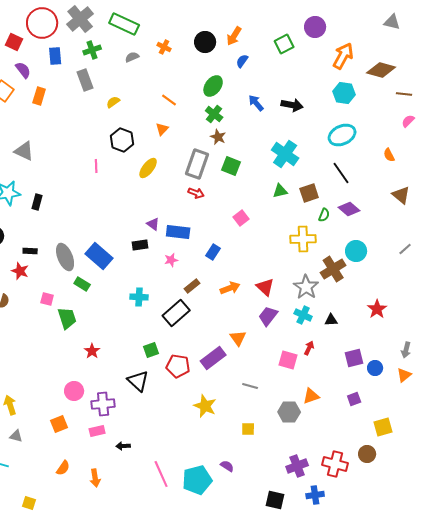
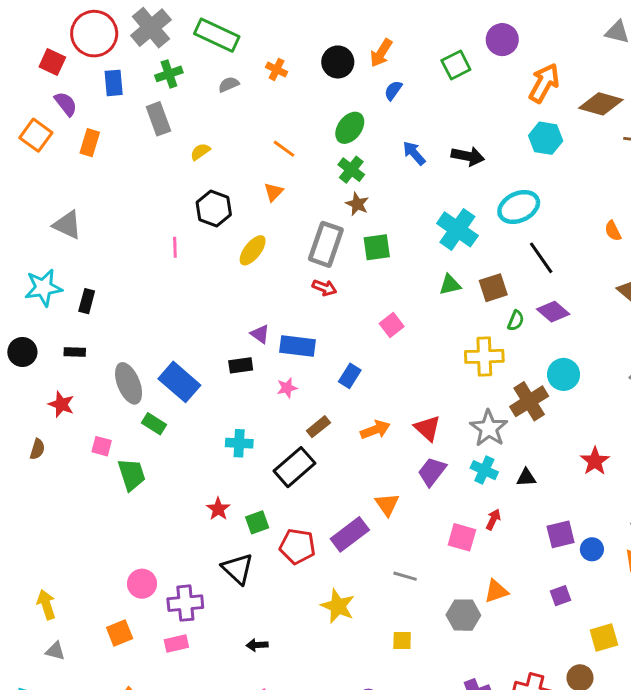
cyan ellipse: (342, 135) -> (519, 207), moved
green square: (231, 166) -> (377, 247), turned -30
black rectangle: (30, 251) -> (75, 352), moved
red star: (92, 351) -> (218, 509), moved
black arrow: (123, 446) -> (257, 645), moved

